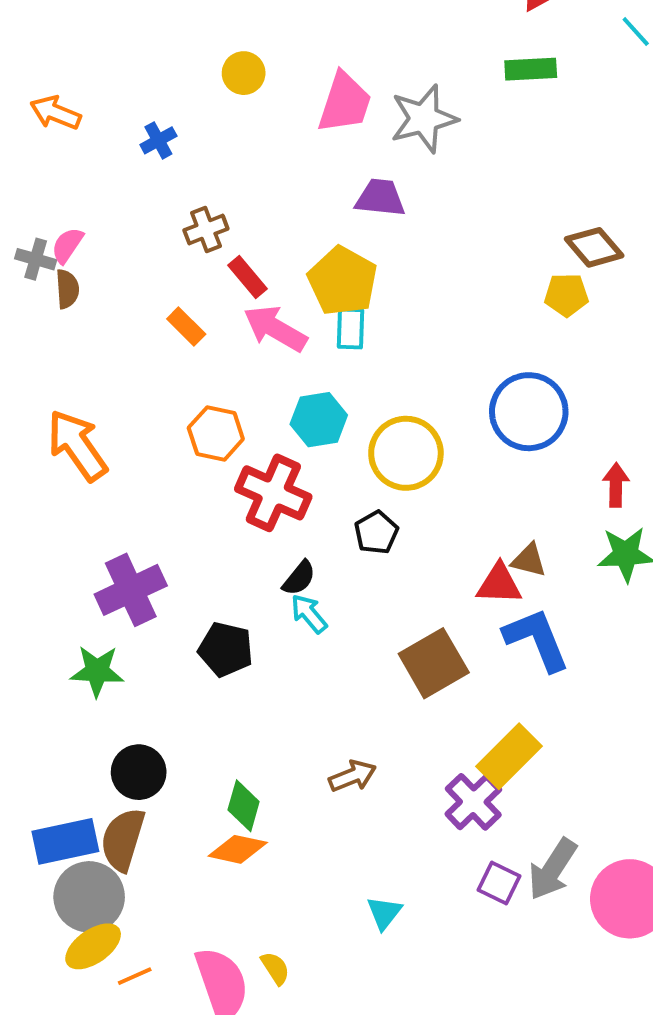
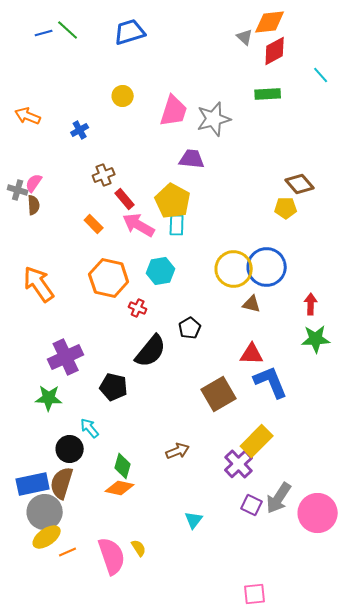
orange hexagon: (216, 433) -> (109, 278), size x1.4
yellow circle: (406, 453) -> (234, 269), moved
red cross: (273, 493) -> (138, 308), size x0.5
brown triangle: (529, 560) -> (252, 304), moved
black semicircle: (299, 578) -> (151, 351), size x1.8
cyan arrow: (309, 614) -> (90, 428), moved

